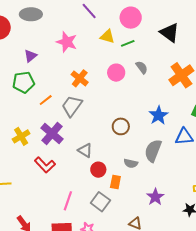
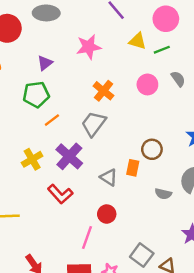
pink star: (67, 42) -> (89, 47), turned -30
orange line: (46, 100) -> (52, 120), moved
red circle: (98, 170) -> (107, 214), moved
orange rectangle: (115, 182) -> (133, 168), moved
gray square: (100, 202) -> (142, 255), moved

